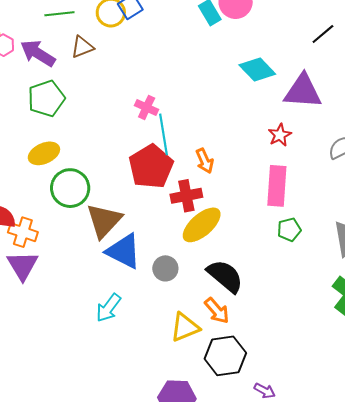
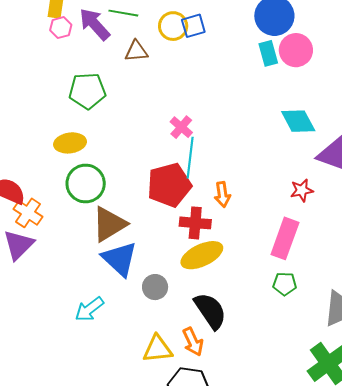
purple arrow: (38, 53) -> (95, 24), moved

